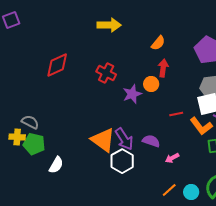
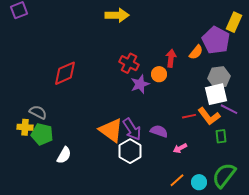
orange semicircle: (158, 43) -> (196, 52), moved
red diamond: (57, 65) -> (65, 73), moved
red cross: (106, 73) -> (129, 63), moved
red line: (176, 114) -> (189, 116), moved

